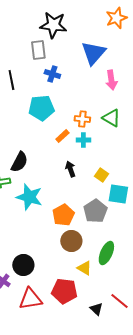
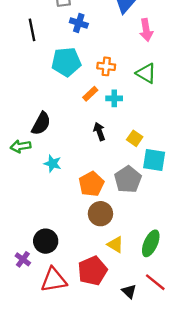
orange cross: (82, 119) -> (106, 66), moved
cyan star: (29, 197) -> (53, 163), size x0.6
green ellipse: (106, 253) -> (151, 243), moved
red pentagon: (64, 291) -> (92, 271), turned -30

